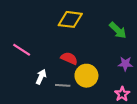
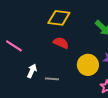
red semicircle: (69, 58) -> (61, 43), moved
yellow circle: (86, 76) -> (88, 65), moved

